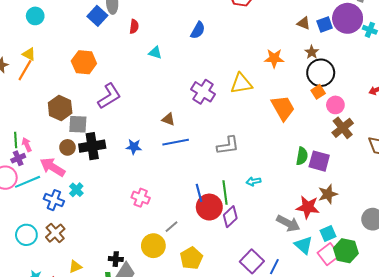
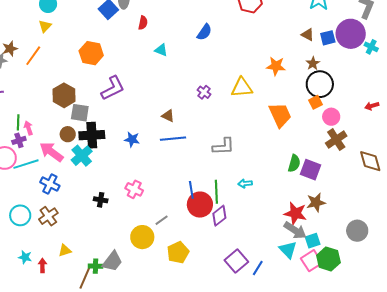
yellow triangle: (29, 54) -> (45, 26), moved, turned 40
purple cross: (203, 92) -> (204, 92), size x0.6
cyan cross: (76, 190) -> (82, 156), moved, size x1.5
gray arrow: (288, 223) -> (295, 230), moved
black cross: (116, 259) -> (101, 200), moved

